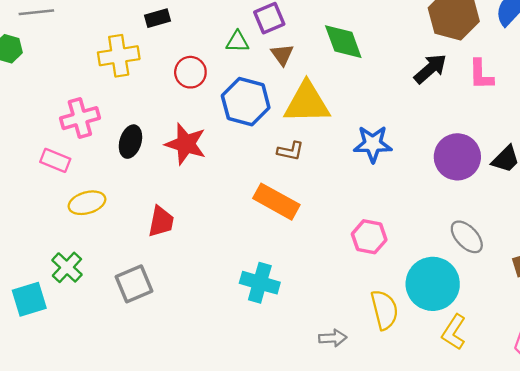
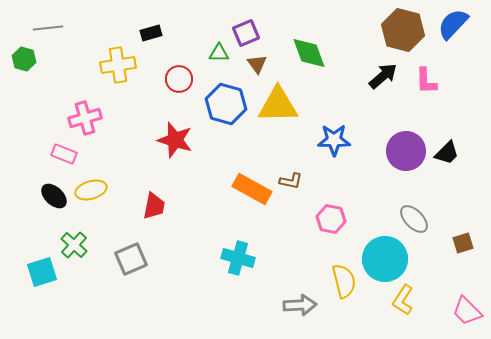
black ellipse: (130, 142) -> (54, 196), moved, turned -64
brown L-shape: (290, 151) -> (291, 181), moved
gray arrow: (333, 338) -> (300, 305), size x1.4

